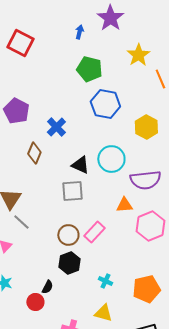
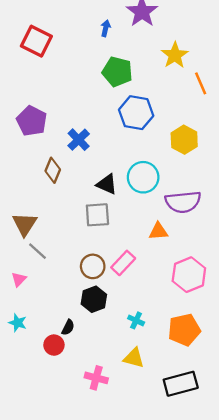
pink hexagon: (150, 226) -> (189, 275), moved

